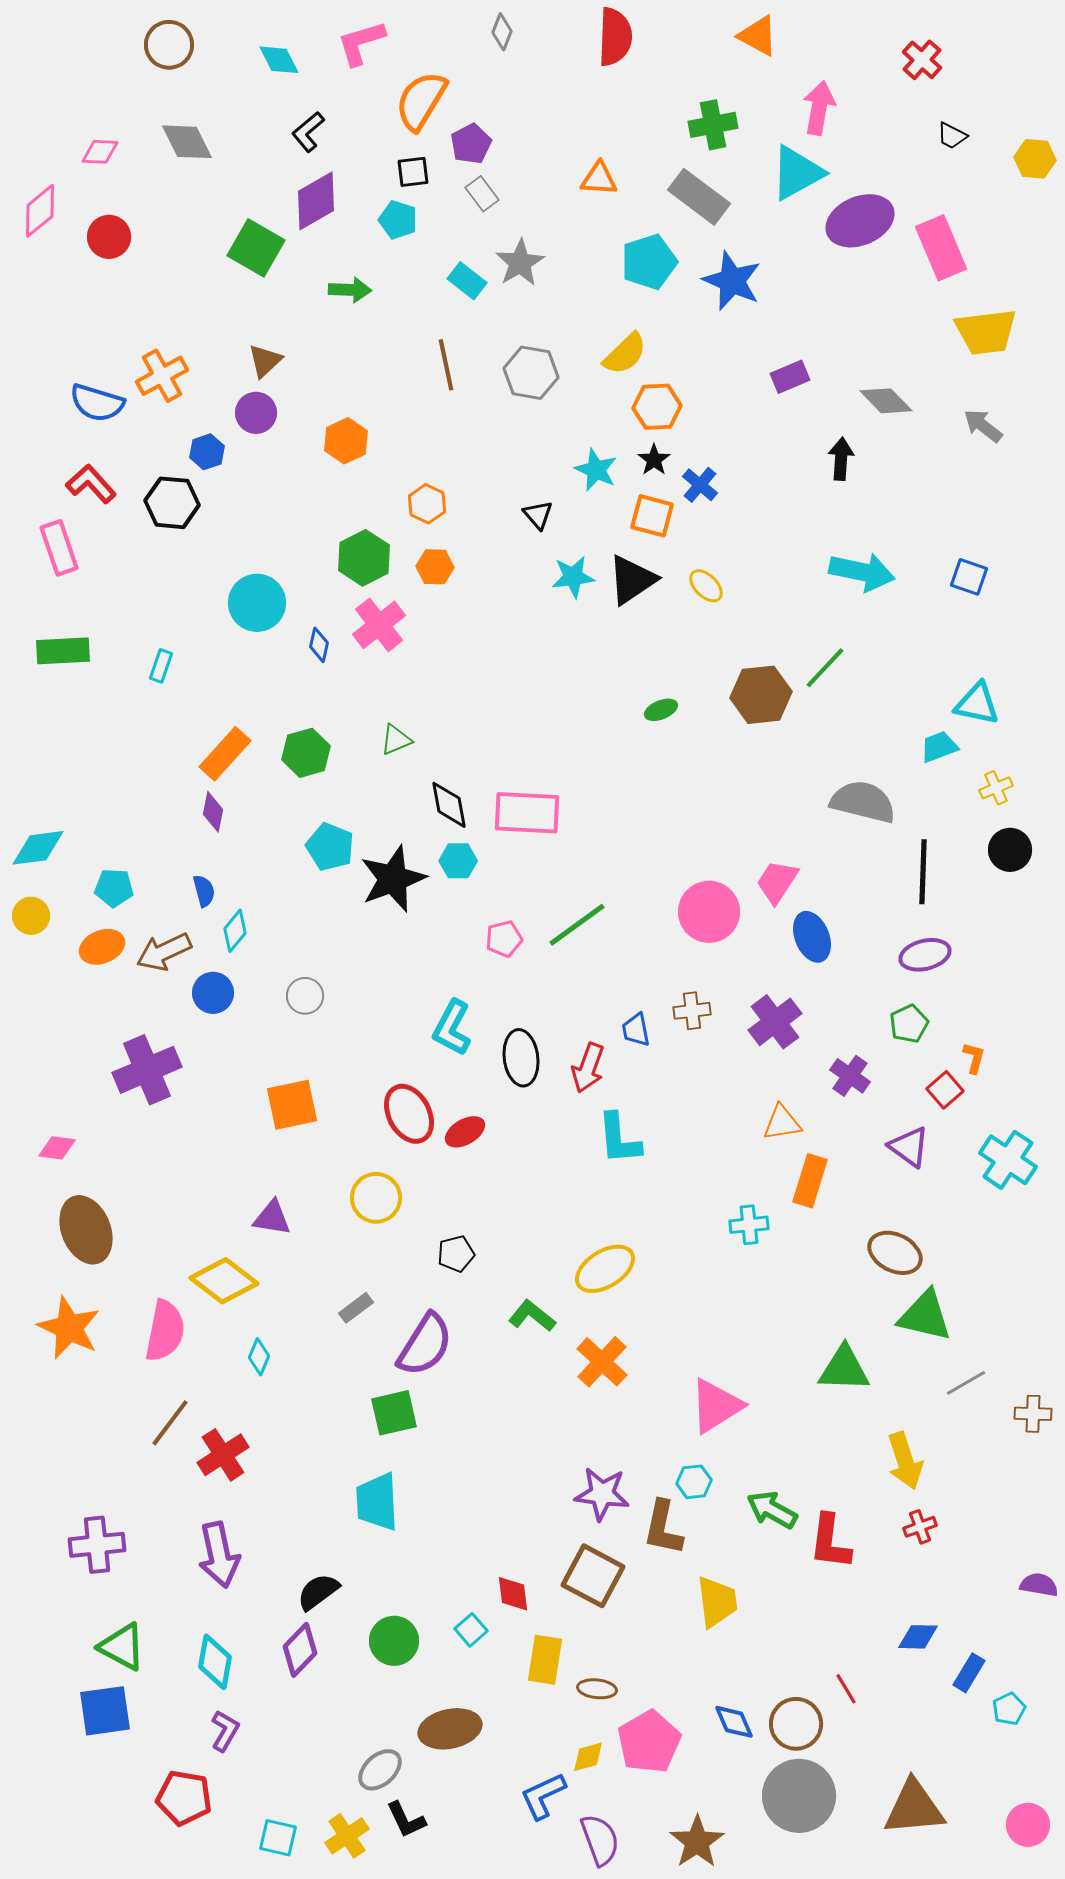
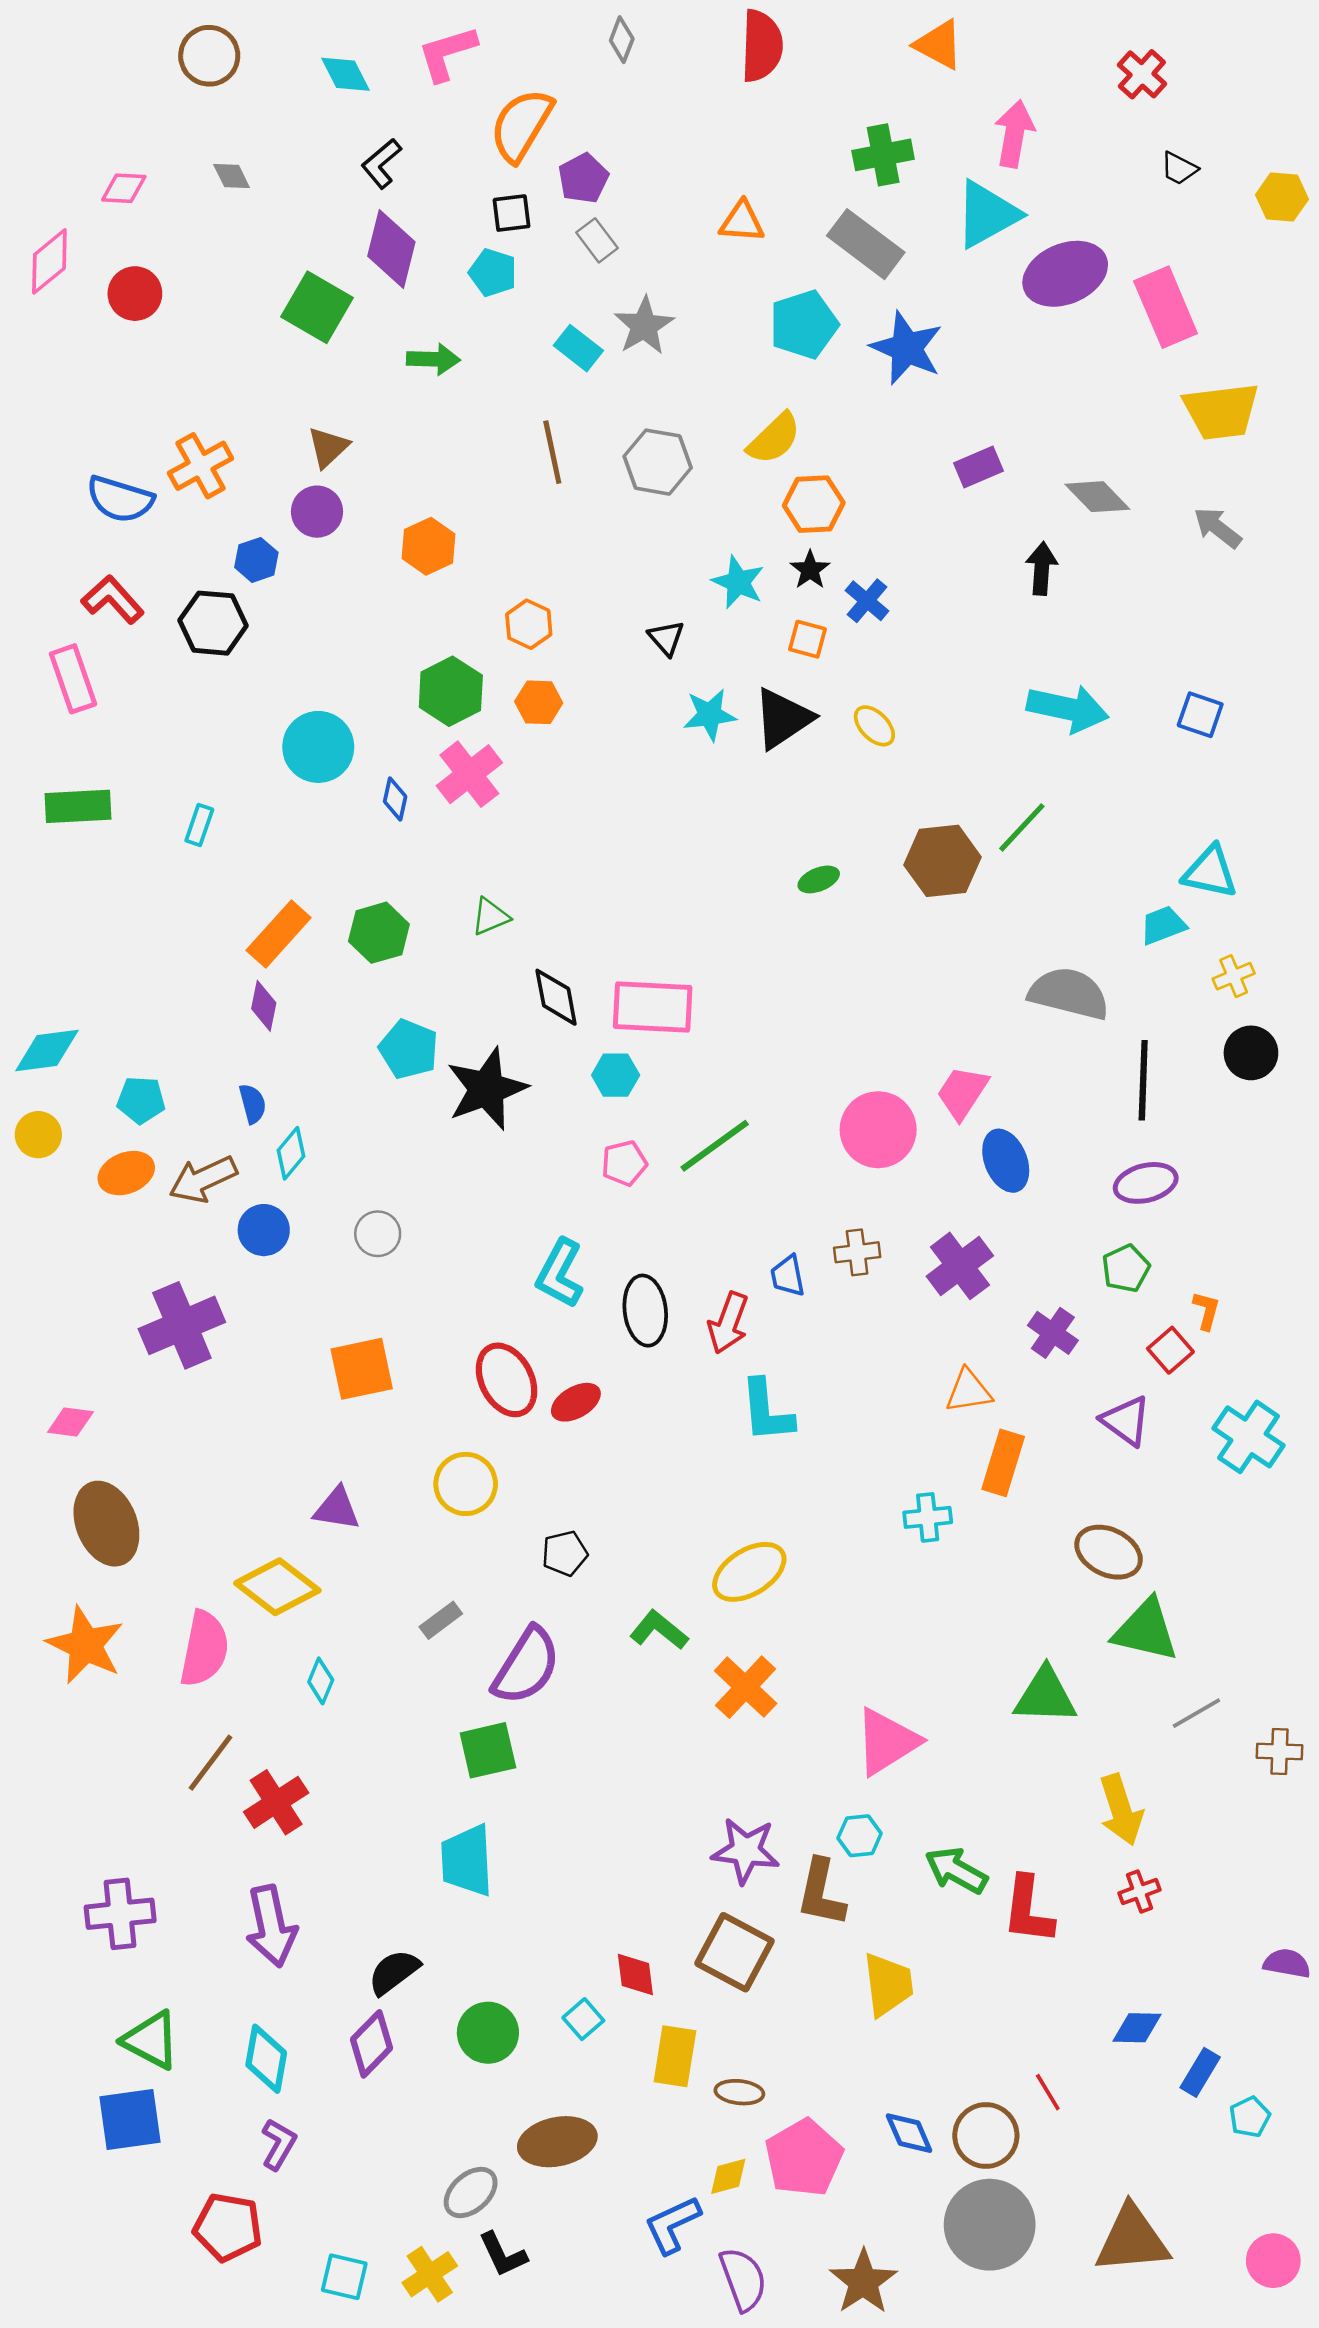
gray diamond: (187, 142) -> (232, 176), size x0.6
purple diamond: (316, 201) -> (391, 249), turned -46
orange square: (652, 516) -> (808, 639), size x0.7
cyan hexagon: (458, 861) -> (616, 1075), moved

